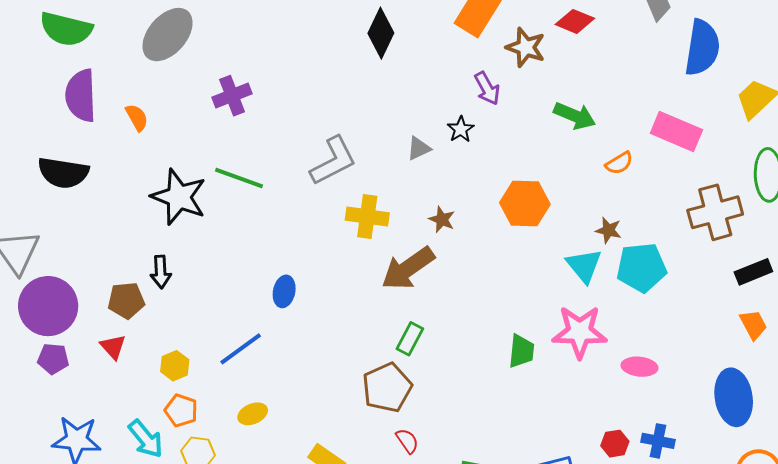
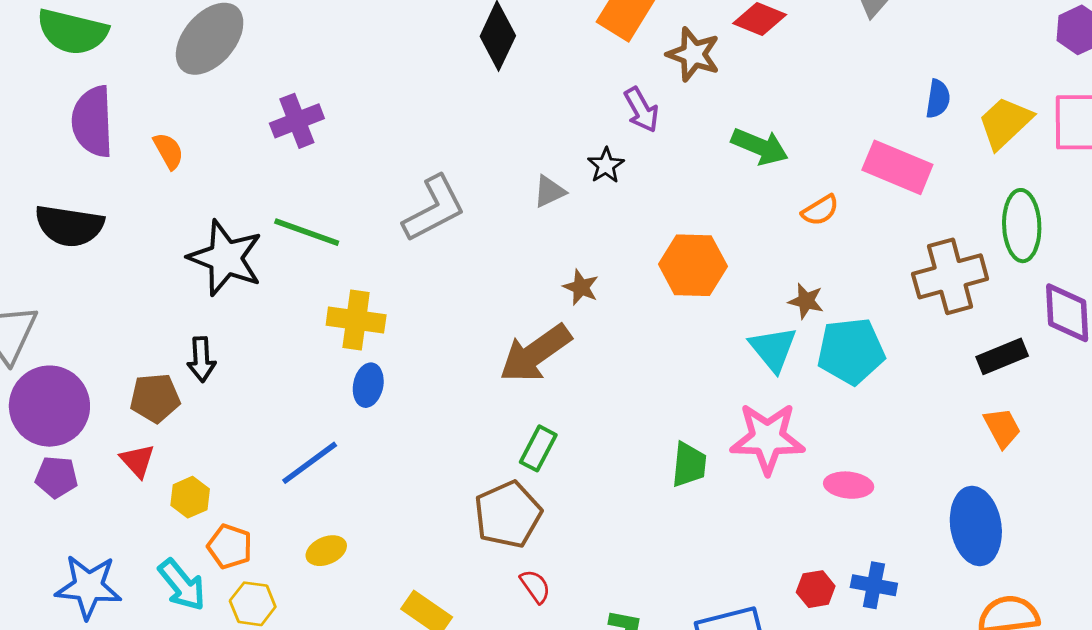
blue semicircle: (702, 48) -> (938, 99), moved, size x0.5
yellow cross: (367, 217) -> (356, 320), moved
yellow hexagon: (175, 366) -> (190, 497), moved

